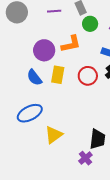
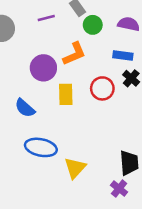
blue semicircle: (34, 77) -> (25, 108), moved
blue ellipse: (30, 113) -> (41, 147), turned 50

